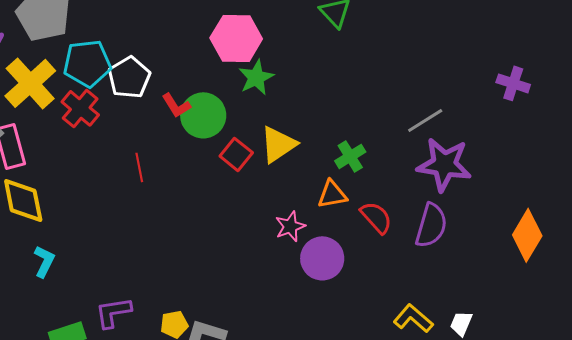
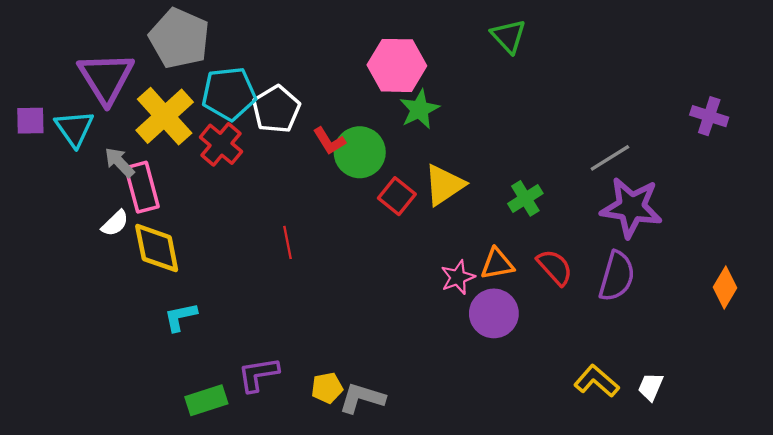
red line: (139, 167) -> (288, 242), moved
orange triangle: (332, 194) -> (497, 264), moved
orange diamond: (527, 235) -> (725, 288), size x0.7
cyan L-shape: (44, 261) -> (180, 317), turned -128

